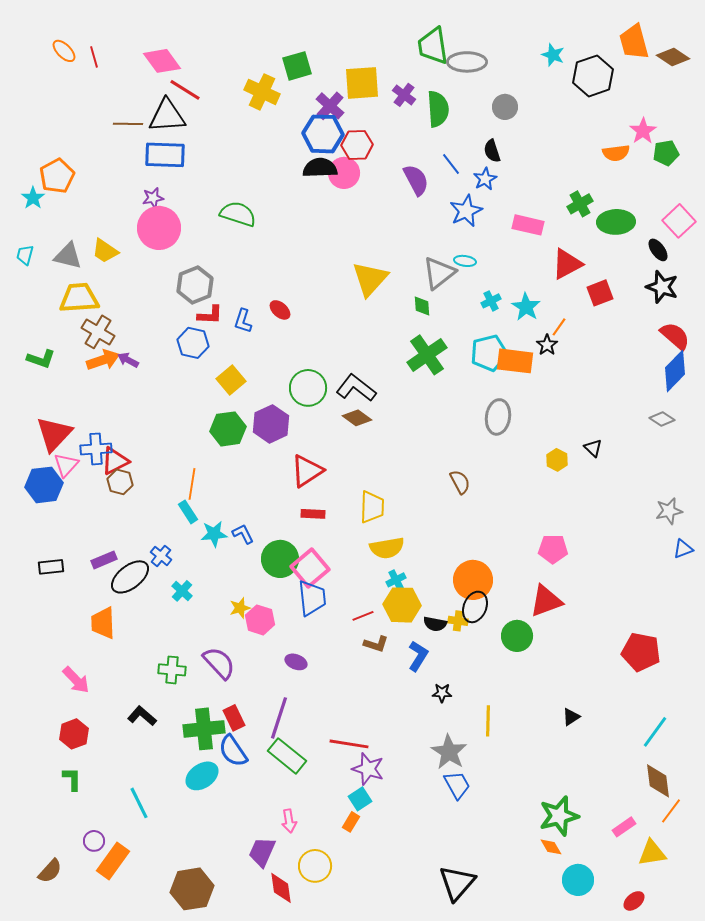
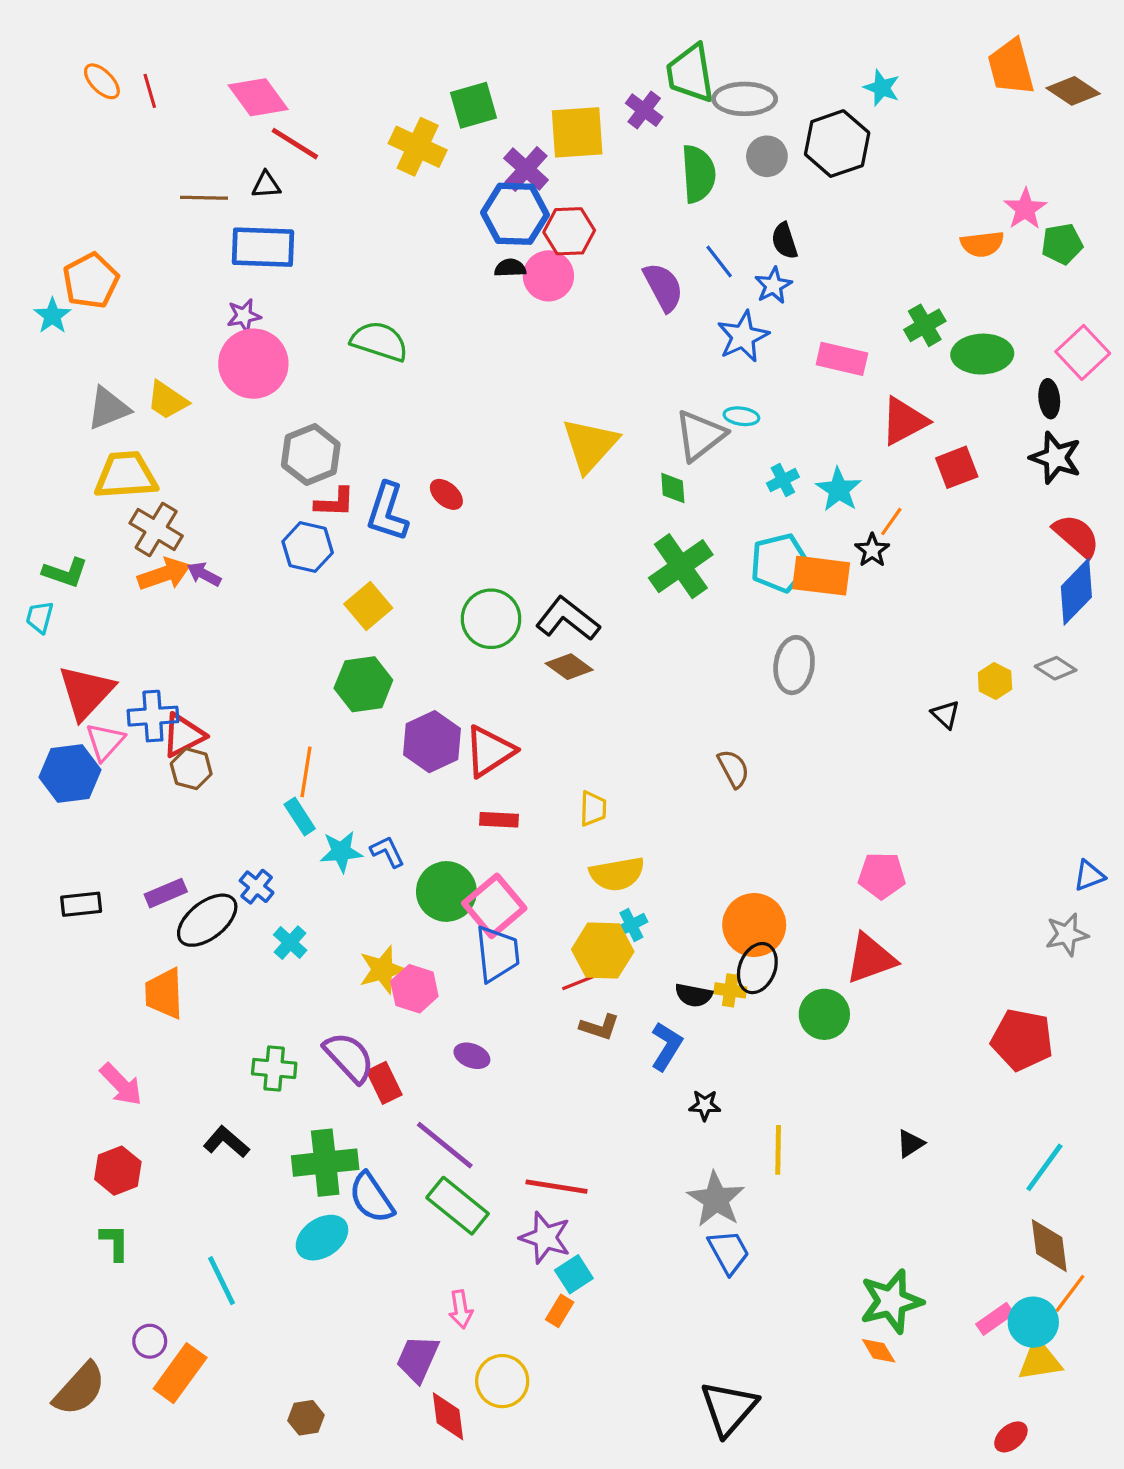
black hexagon: (593, 76) -> (837, 144), moved
purple cross: (404, 95) -> (644, 110), moved
gray circle: (505, 107) -> (767, 156), moved
black triangle: (167, 116) -> (266, 185), size x0.5
black semicircle: (320, 168) -> (510, 268), size x0.6
black ellipse: (658, 250) -> (1049, 399), turned 30
cyan trapezoid: (25, 255) -> (40, 617), moved
gray triangle: (68, 256) -> (108, 408), turned -36
blue L-shape: (243, 321) -> (387, 512), size x1.5
purple hexagon: (271, 424) -> (432, 742), moved
yellow hexagon: (557, 460) -> (995, 681), moved
yellow trapezoid: (372, 507) -> (593, 809), size x0.7
gray star: (669, 511) -> (1067, 935), moved
yellow hexagon: (402, 605) -> (603, 950), moved
yellow star: (240, 608) -> (383, 970), size x1.4
red rectangle: (234, 718) -> (384, 1083), moved
purple line: (279, 718) -> (445, 1145), turned -69
purple star: (368, 769) -> (545, 1238), moved
brown semicircle: (50, 871) -> (80, 1389), size x1.4
cyan circle: (578, 880) -> (1033, 1322), moved
brown hexagon: (192, 889) -> (306, 1418), size x0.5

